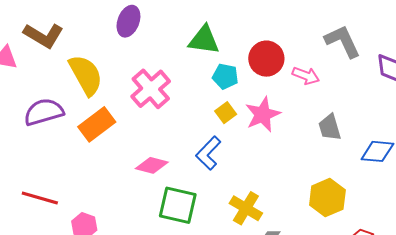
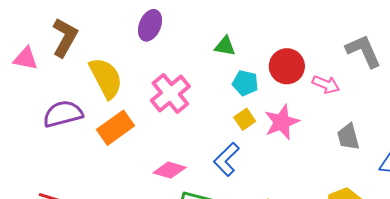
brown L-shape: (44, 36) -> (65, 37), turned -93
green triangle: (204, 40) -> (225, 46), size x0.7

